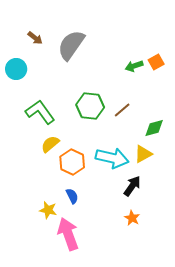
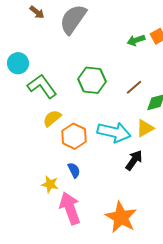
cyan circle: (16, 69) -> (18, 63), moved
brown line: (122, 110) -> (134, 87), moved
orange star: (132, 218) -> (121, 217), moved, size x2.0

